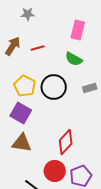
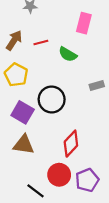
green semicircle: (74, 59) -> (68, 54), moved
yellow pentagon: (25, 86) -> (16, 75), moved
black circle: (54, 87) -> (52, 99), moved

